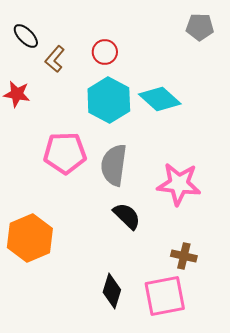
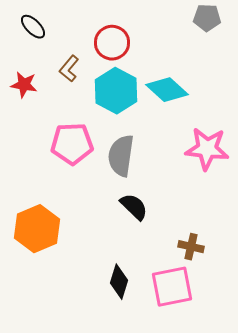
red circle: (105, 52) -> (112, 43), size x1.4
brown L-shape: (55, 59) -> (69, 69), moved
pink star: (179, 184) -> (207, 149), moved

